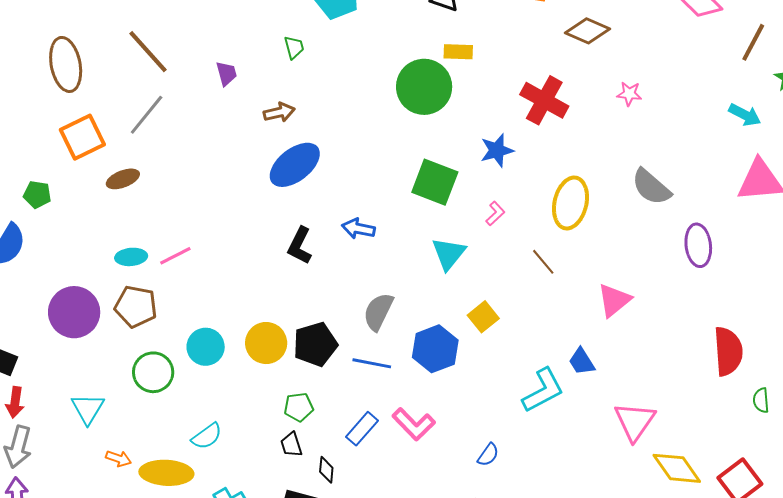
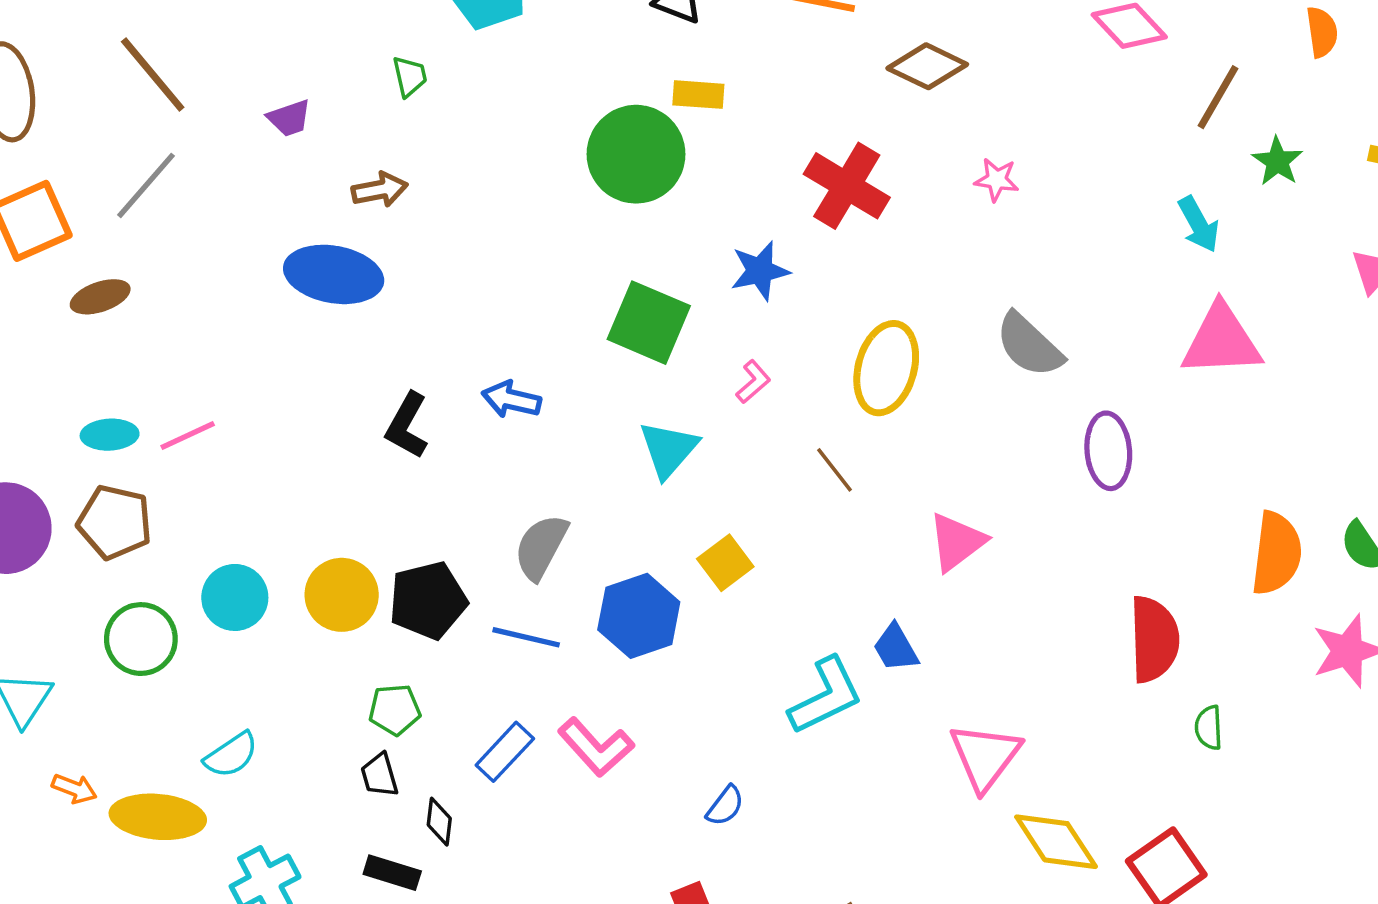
purple trapezoid: (226, 74) -> (289, 118), turned 84
cyan arrow: (745, 115) -> (1199, 224), turned 32
blue ellipse: (295, 165) -> (334, 274), moved, turned 46

